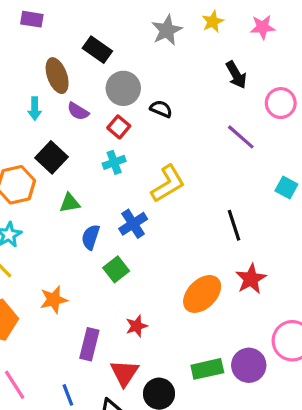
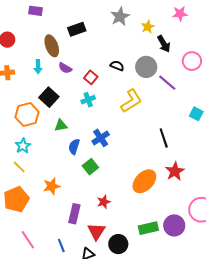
yellow star: (213, 22) -> (148, 27), moved
black rectangle: (97, 50) -> (77, 29), turned -54
gray circle: (123, 88) -> (146, 67), moved
yellow L-shape: (168, 184) -> (131, 101), moved

